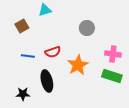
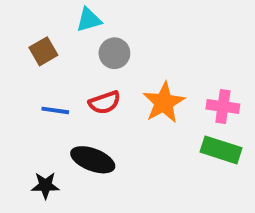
gray circle: (87, 28) -> (114, 53), moved
orange star: (78, 65) -> (164, 103), moved
black ellipse: (47, 81) -> (93, 160), turned -55

